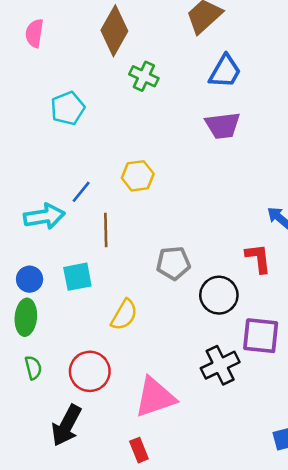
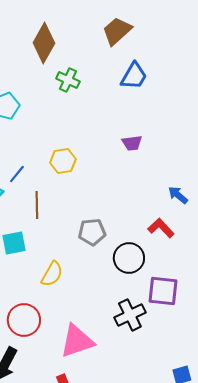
purple trapezoid: (223, 125) -> (132, 143), moved, size x0.7
red L-shape: (258, 258) -> (161, 228), turned -36

